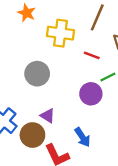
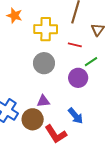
gray circle: (37, 74) -> (44, 63), moved
purple triangle: (48, 116) -> (43, 101), turned -32

